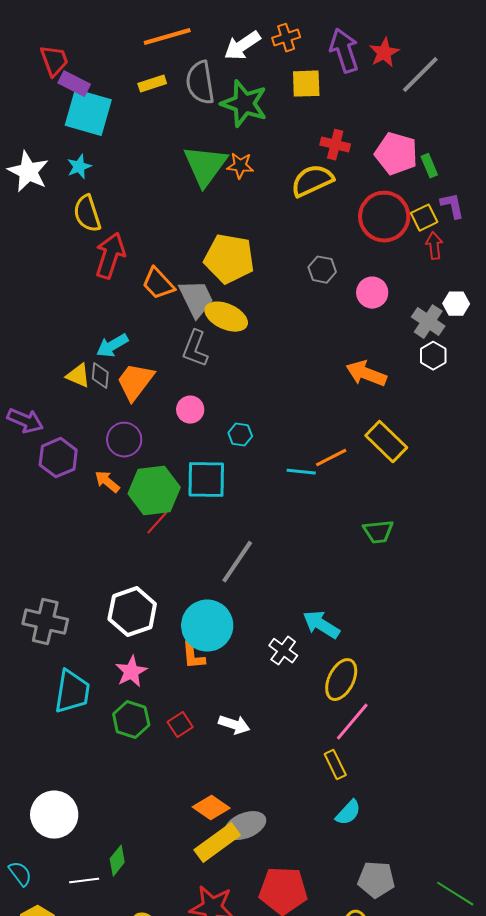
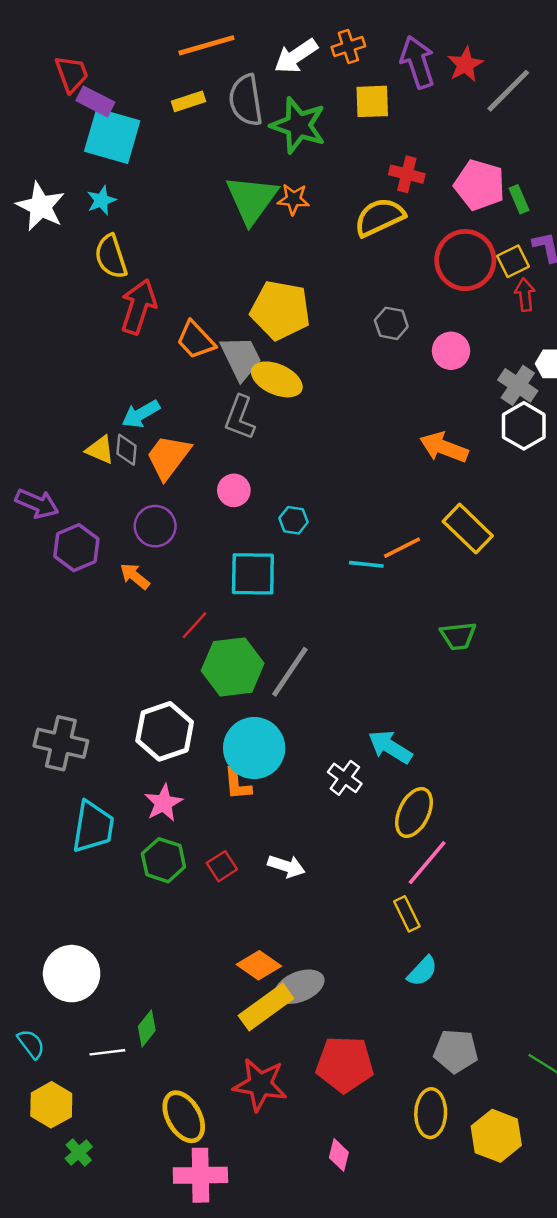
white hexagon: (433, 356) -> (524, 426), size x1.4
green hexagon: (154, 491) -> (233, 667), moved

